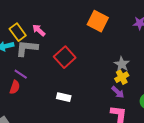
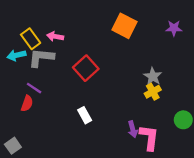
pink arrow: (39, 30) -> (55, 36), turned -32
purple arrow: (118, 92) -> (133, 129), moved, turned 32
white rectangle: (64, 97) -> (85, 115), turned 48

